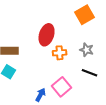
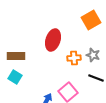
orange cross: (60, 53) -> (74, 58), moved

